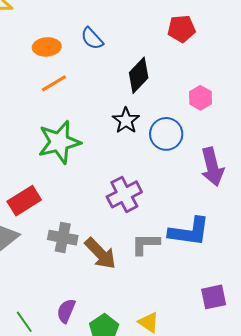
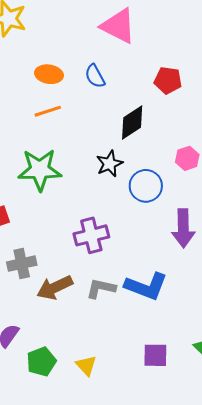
red pentagon: (182, 29) -> (168, 80), moved
gray cross: (63, 238) -> (22, 264), turned -36
brown arrow: (100, 253) -> (55, 287), turned 96

